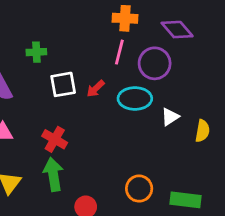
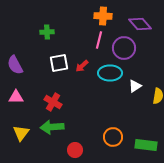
green cross: (36, 52) -> (47, 32), moved
green arrow: (53, 174) -> (52, 127), turned -85

